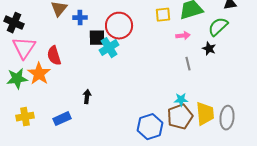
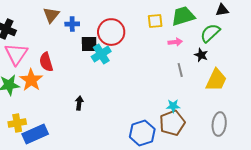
yellow trapezoid: (205, 114) -> (216, 80), moved, turned 30
blue rectangle: (62, 119) -> (35, 134), moved, size x1.4

